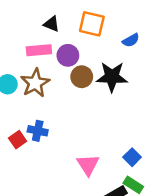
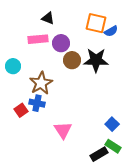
orange square: (92, 24) -> (96, 23), moved
brown star: (35, 83) -> (41, 83), moved
pink triangle: (88, 165) -> (63, 130), moved

